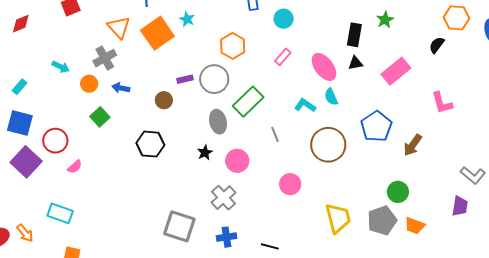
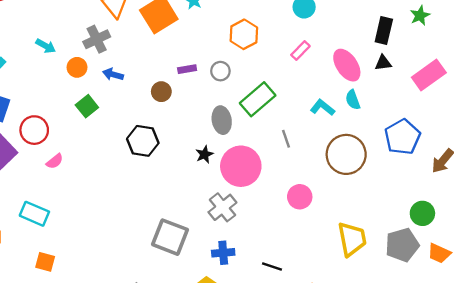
gray circle: (214, 79) -> (220, 71), size x0.6
pink circle: (237, 161) -> (241, 166), size x1.5

